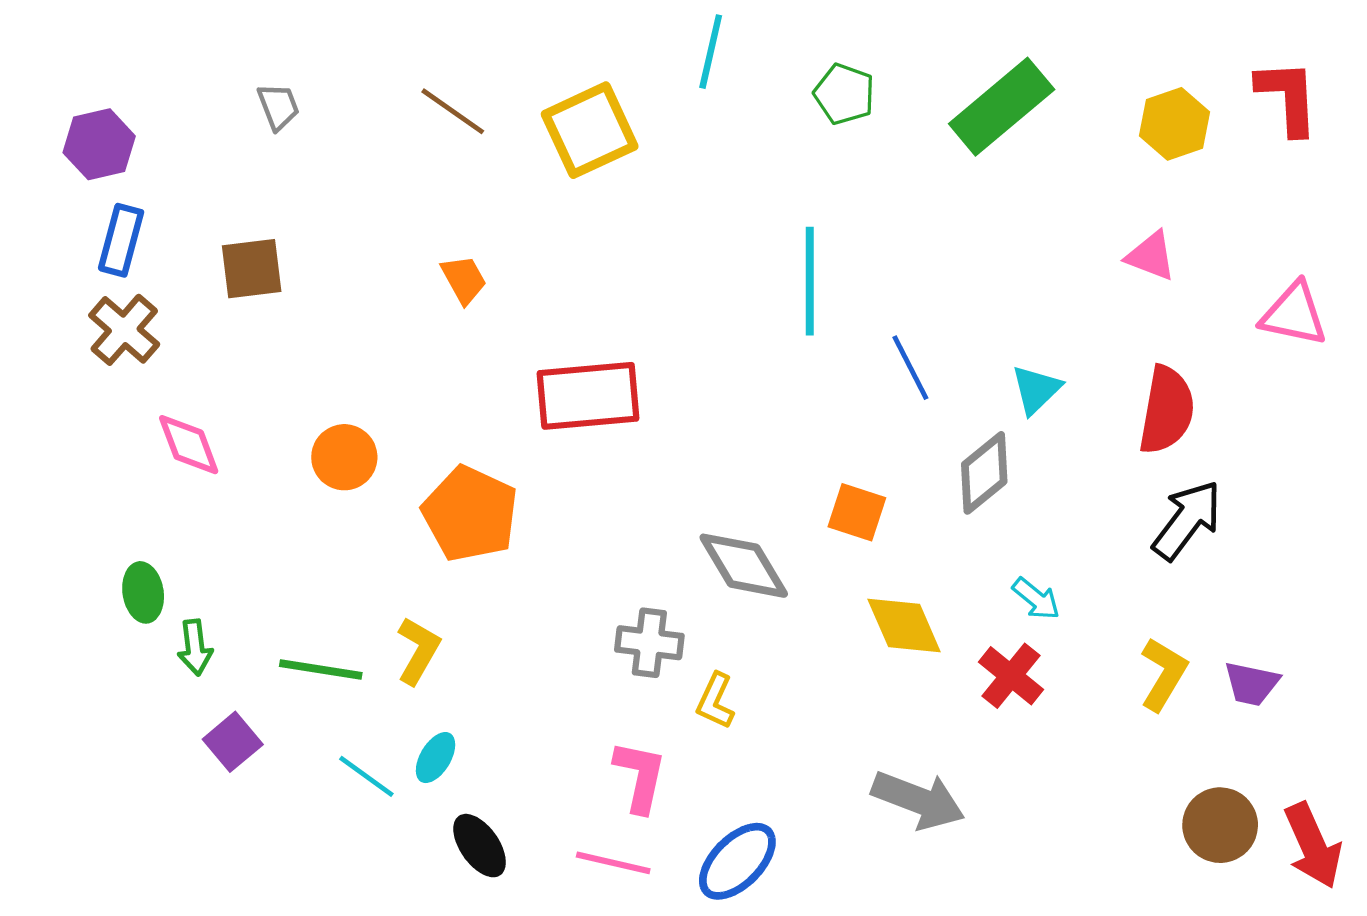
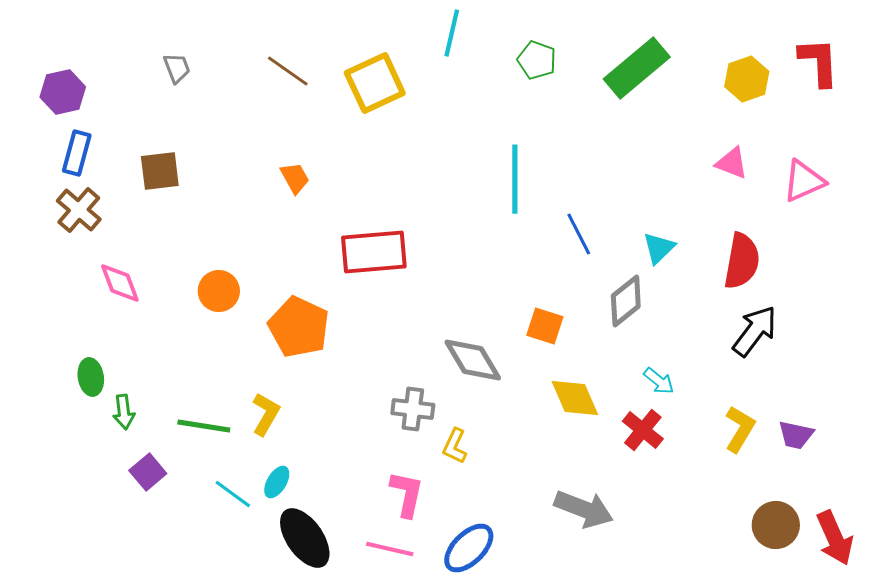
pink triangle: (1294, 314) -> (804, 181), moved, turned -36
black ellipse: (480, 846) -> (305, 538), size x1.5

